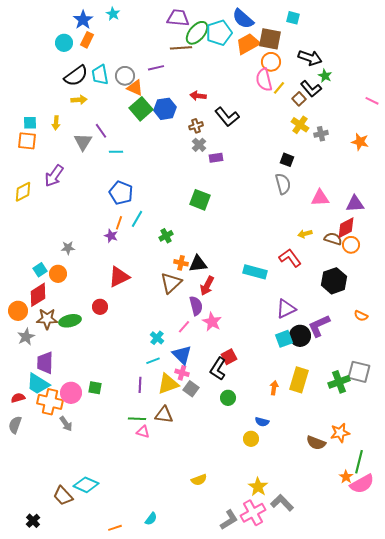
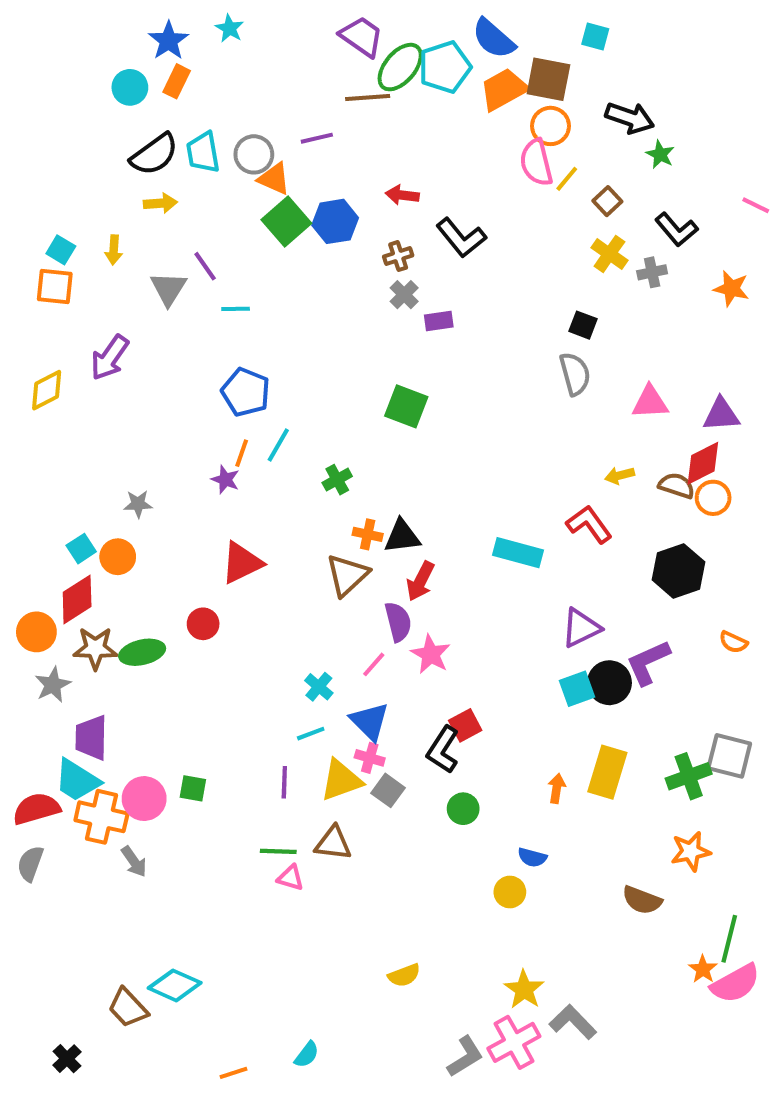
purple trapezoid: (178, 18) -> (362, 37), turned 30
black L-shape: (311, 89) -> (676, 230), moved
cyan square: (30, 123) -> (61, 250), turned 32
red semicircle: (18, 398) -> (36, 809), size x1.6
orange star: (340, 433) -> (691, 851), moved

